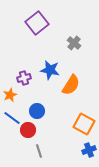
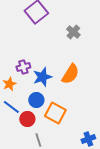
blue star: (50, 70) -> (42, 77), moved, turned -30
orange square: (84, 124) -> (55, 113), moved

